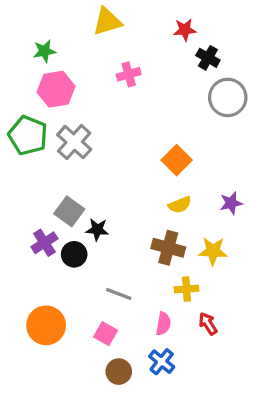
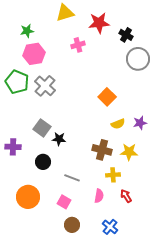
red star: (185, 30) -> (99, 23), moved, size x1.5
yellow semicircle: (180, 205) -> (118, 124), moved
purple cross: (44, 243) -> (13, 147), moved, turned 35
black circle: (74, 254) -> (43, 162), moved
blue cross: (162, 362) -> (110, 227), moved

